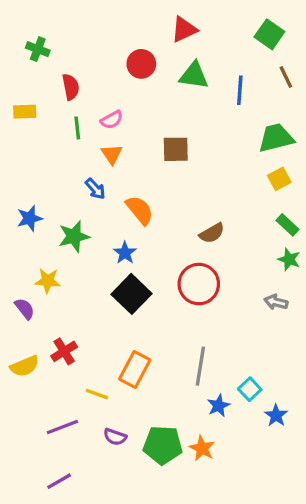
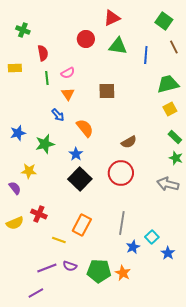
gray arrow: (276, 302) -> (168, 184), size x1.5
red cross: (64, 351) -> (39, 214), turned -35
purple line: (62, 427) -> (47, 268), moved

